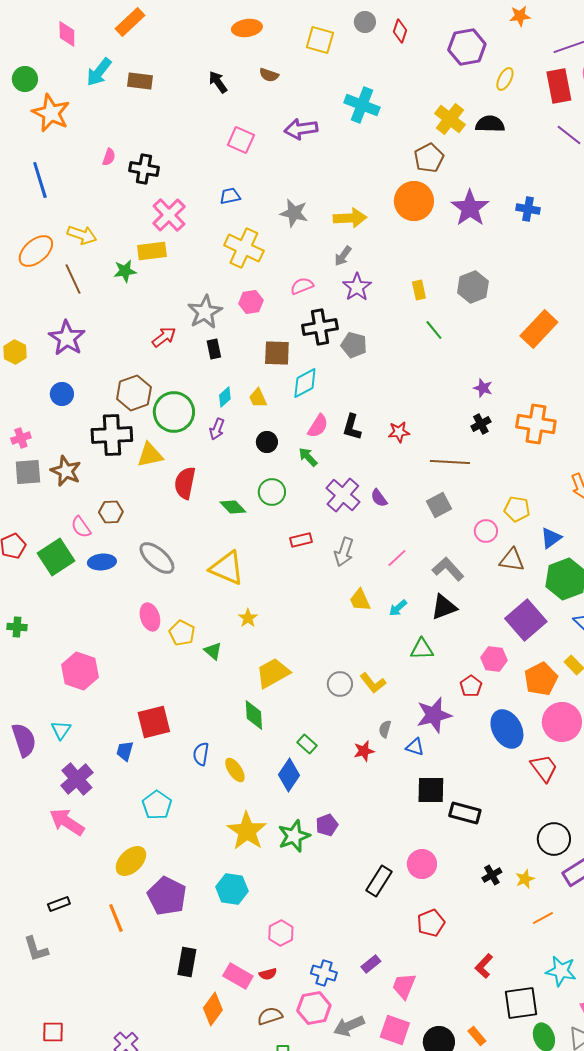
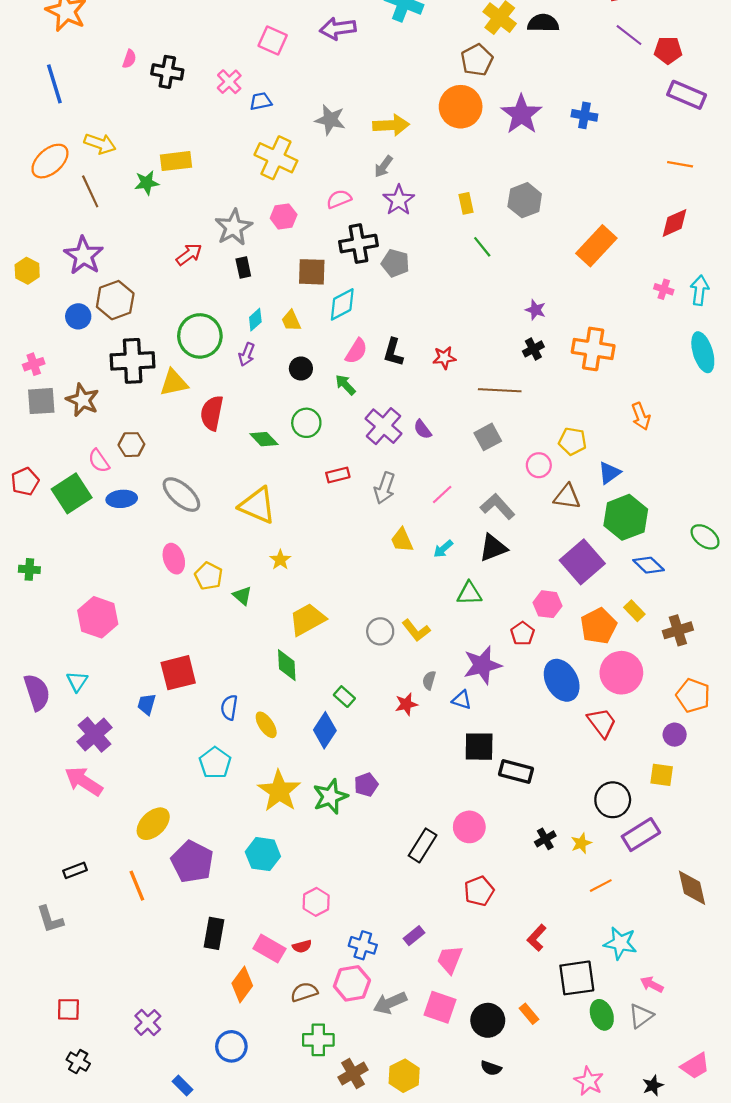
pink cross: (169, 215) -> (229, 82), moved, size x0.7
brown hexagon: (134, 393) -> (115, 300), moved
cyan pentagon: (157, 805) -> (215, 763), moved

